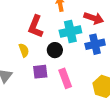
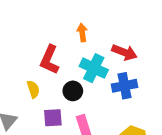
cyan cross: (70, 32) -> (94, 68), turned 35

